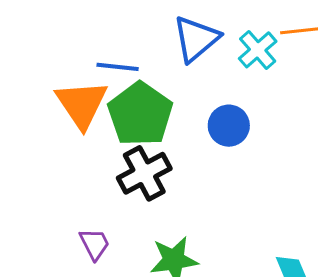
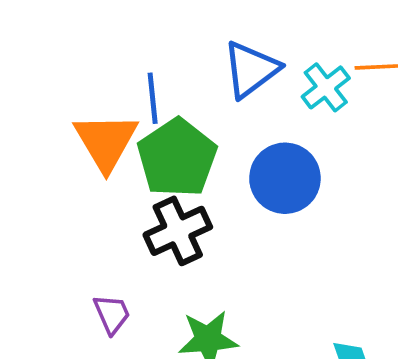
blue line: (118, 67) -> (153, 98), turned 75
blue circle: (229, 126) -> (285, 178), size x1.4

